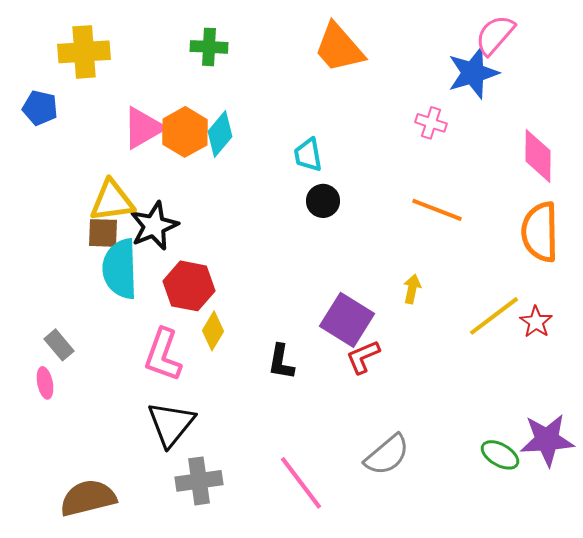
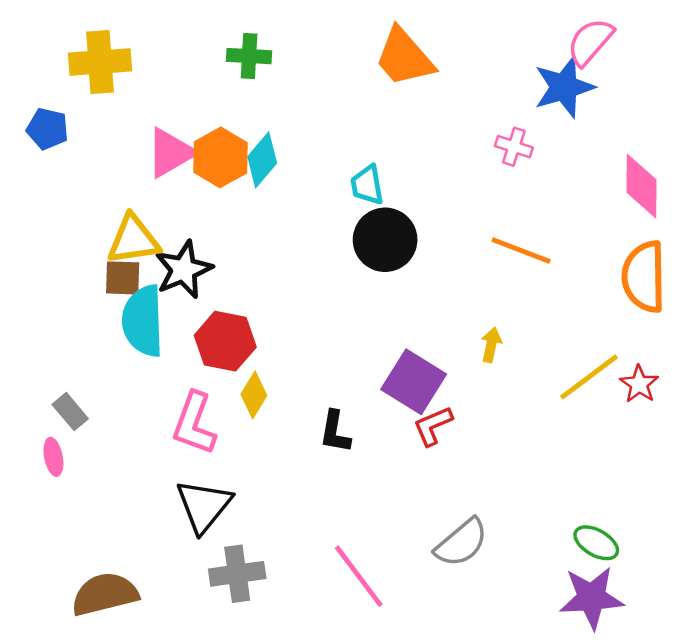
black circle: (323, 201) -> (385, 240), size x1.6
purple star: (547, 440) -> (591, 598), moved

